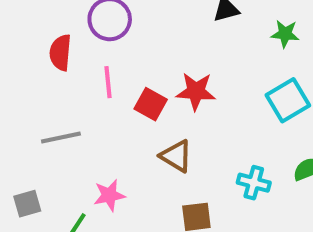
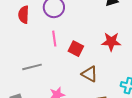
red semicircle: (60, 53) -> (24, 15), moved
red star: (196, 91) -> (111, 42), moved

